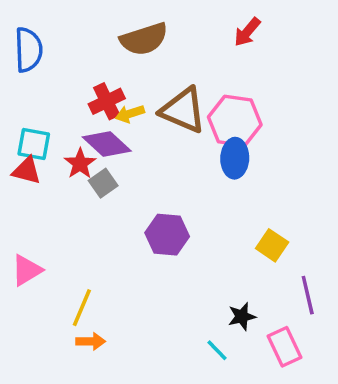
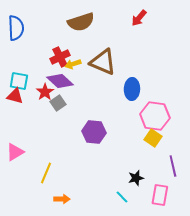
pink hexagon: (235, 121) -> (155, 116), moved
orange arrow: (91, 341) -> (62, 199), moved
pink rectangle: (285, 347) -> (160, 195), turned 35

